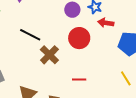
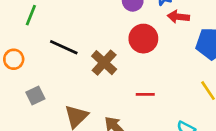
black line: (30, 35) -> (64, 47), moved

